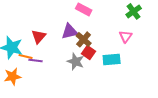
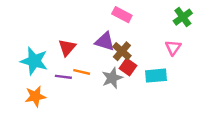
purple triangle: (70, 31) -> (105, 41), turned 30
orange line: (26, 56) -> (82, 72), moved
gray star: (76, 61) -> (112, 78), turned 30

